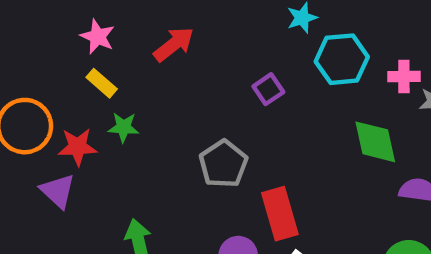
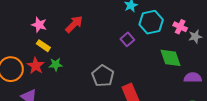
pink cross: (404, 77) -> (180, 27), turned 32
purple square: (268, 89) -> (127, 39), moved
red star: (78, 147) -> (36, 66), moved, turned -30

